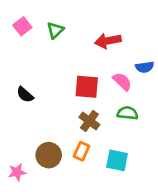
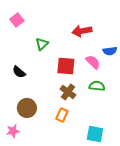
green triangle: (55, 30) -> (42, 44), moved
brown circle: (49, 155) -> (27, 108), moved
cyan square: (117, 160) -> (95, 134), moved

